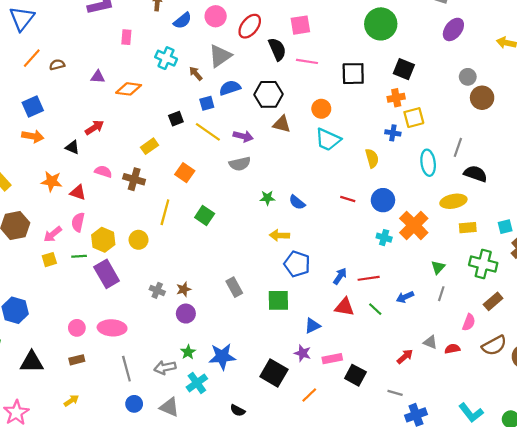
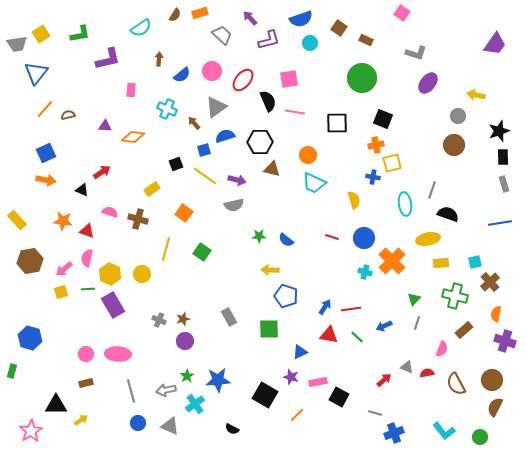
gray circle: (468, 77) -> (458, 116), moved
brown semicircle: (494, 345) -> (456, 384), moved, turned 90
black triangle: (32, 362) -> (56, 405), moved

